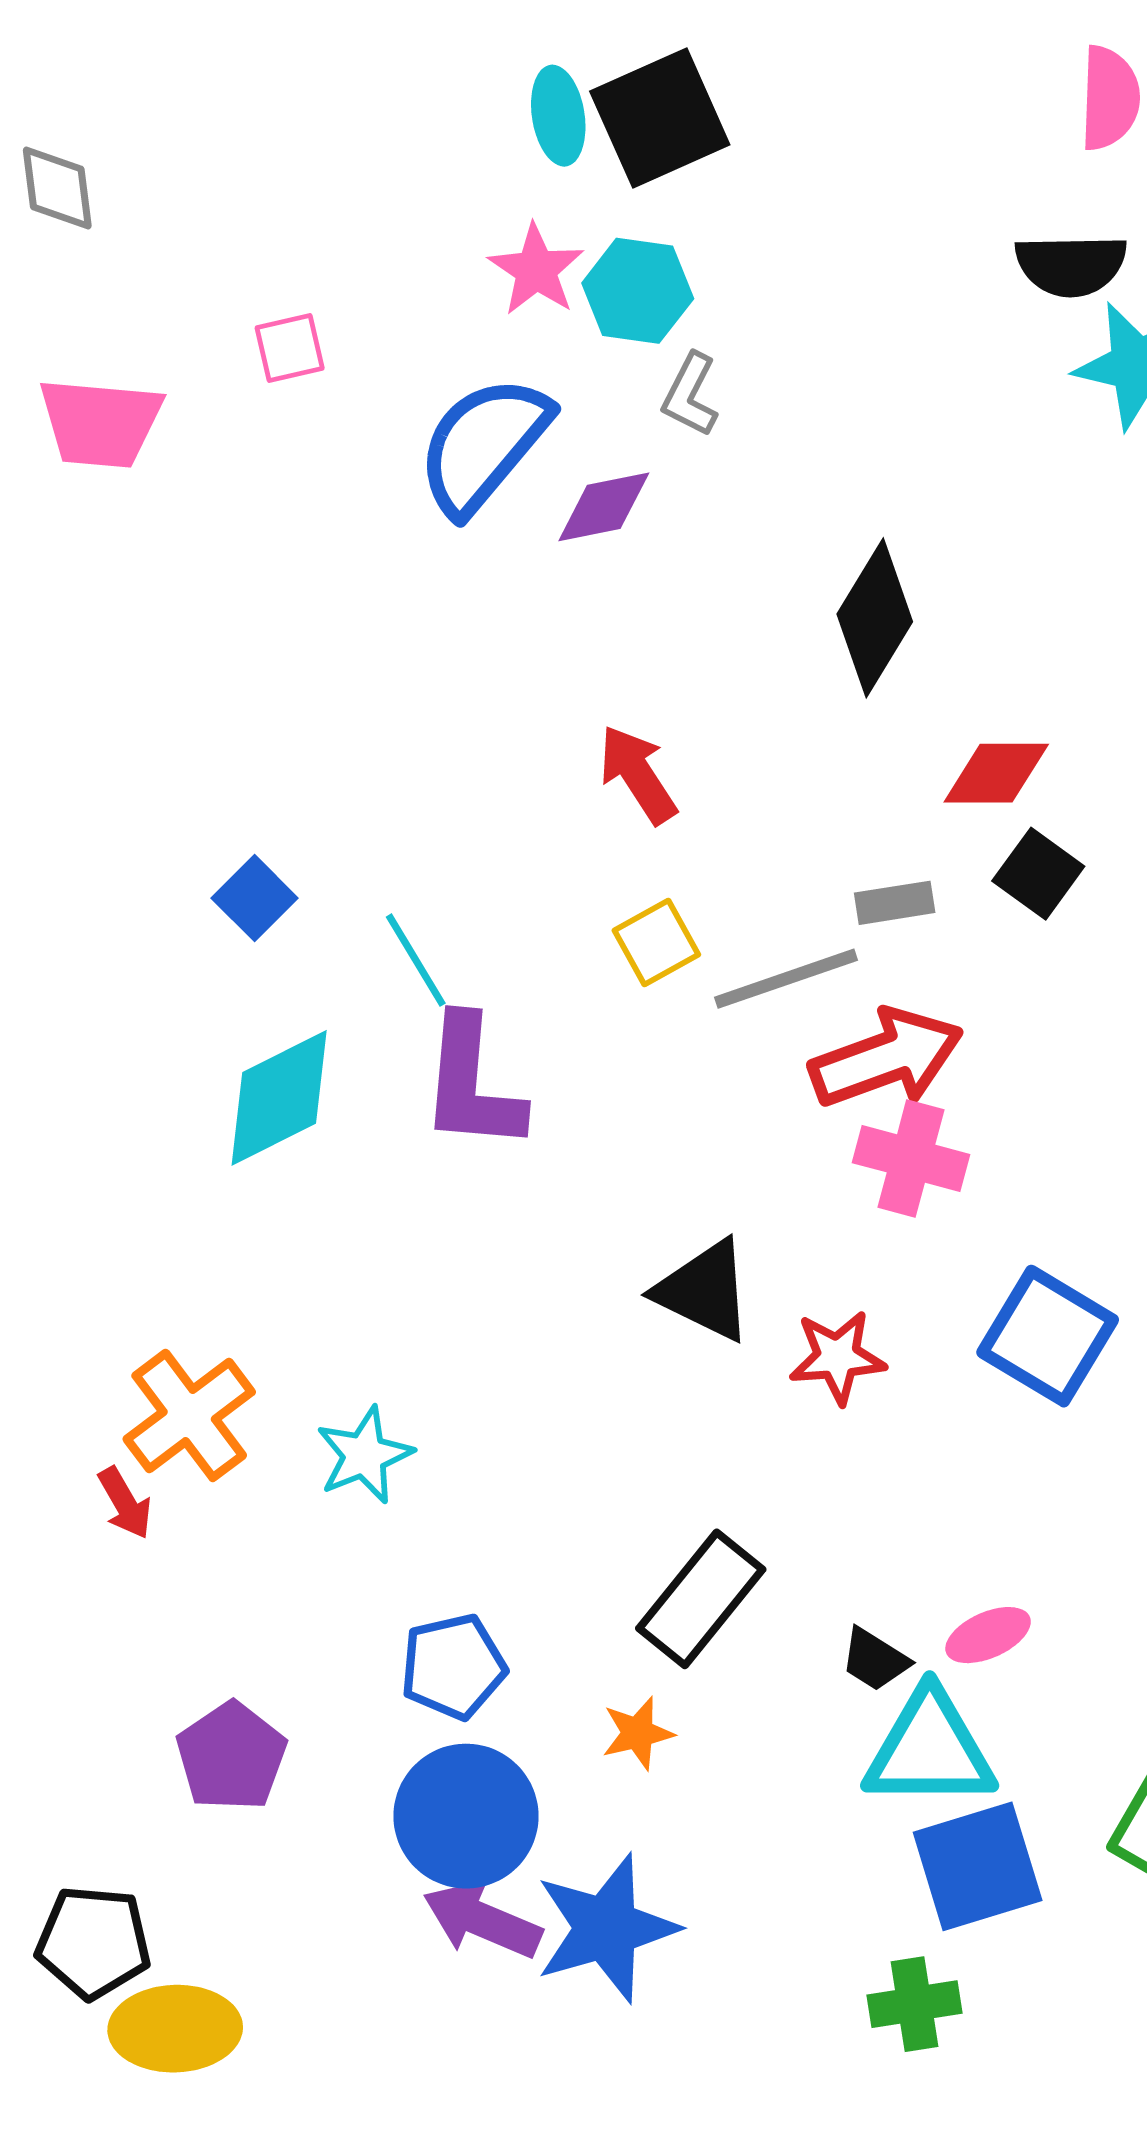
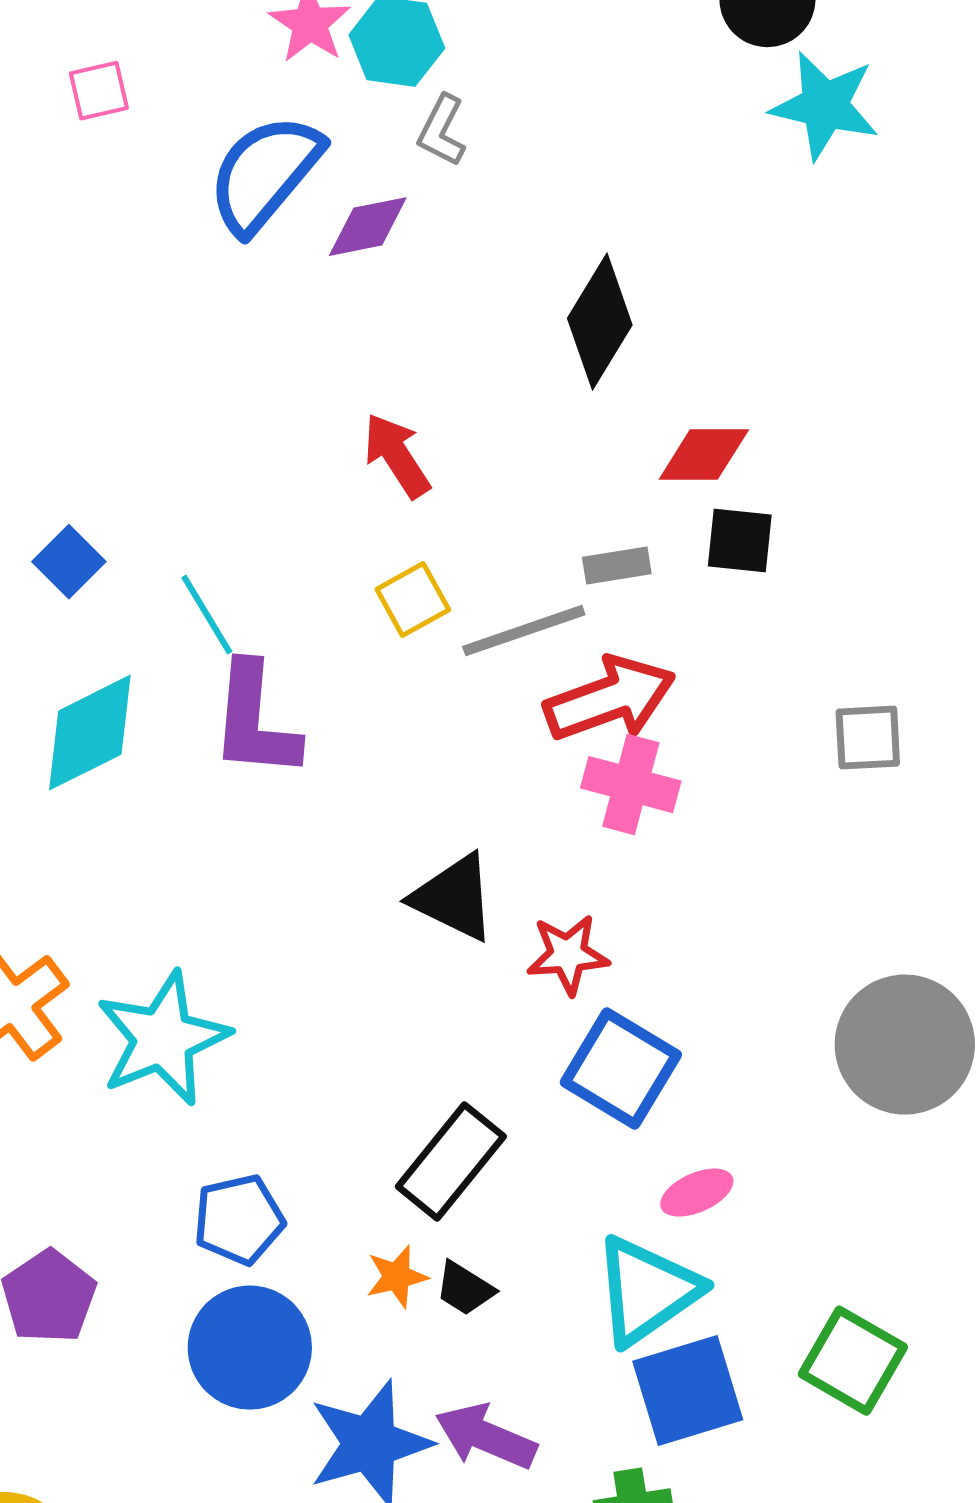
black square: (1038, 874) -> (740, 541), turned -30
blue square: (1048, 1336) -> (621, 1069), moved
cyan star: (364, 1455) -> (163, 1039), size x1.6
black trapezoid: (875, 1660) -> (465, 1289), moved
cyan triangle: (930, 1750) -> (647, 1291), turned -35
purple arrow: (482, 1920) -> (486, 1437), moved

